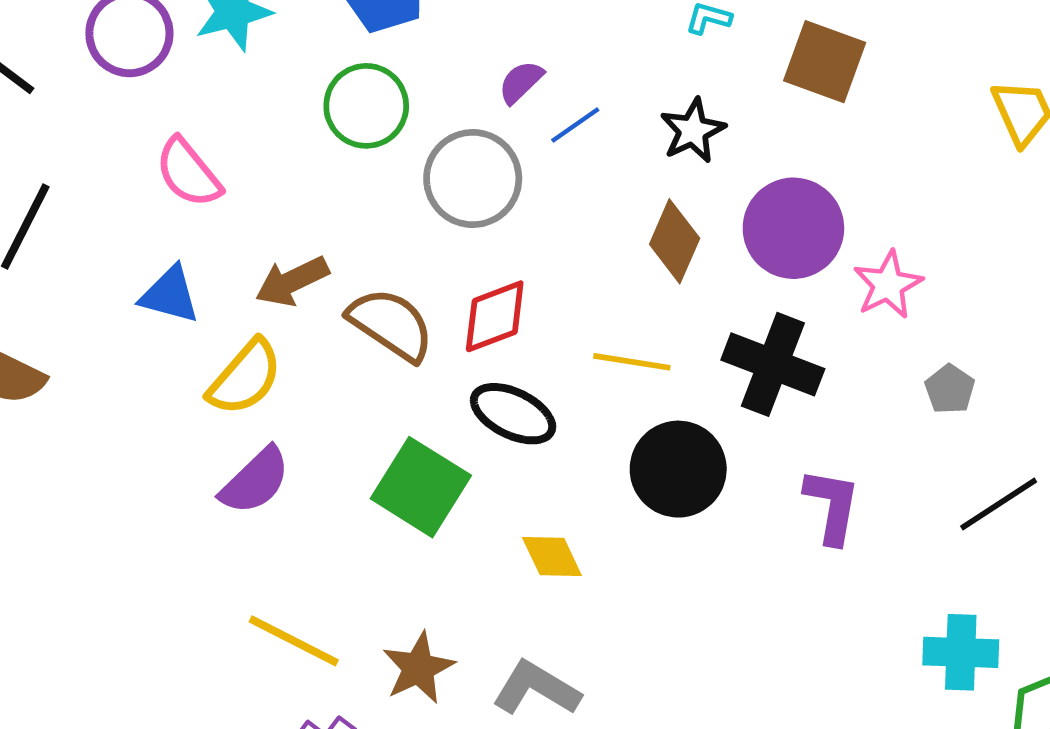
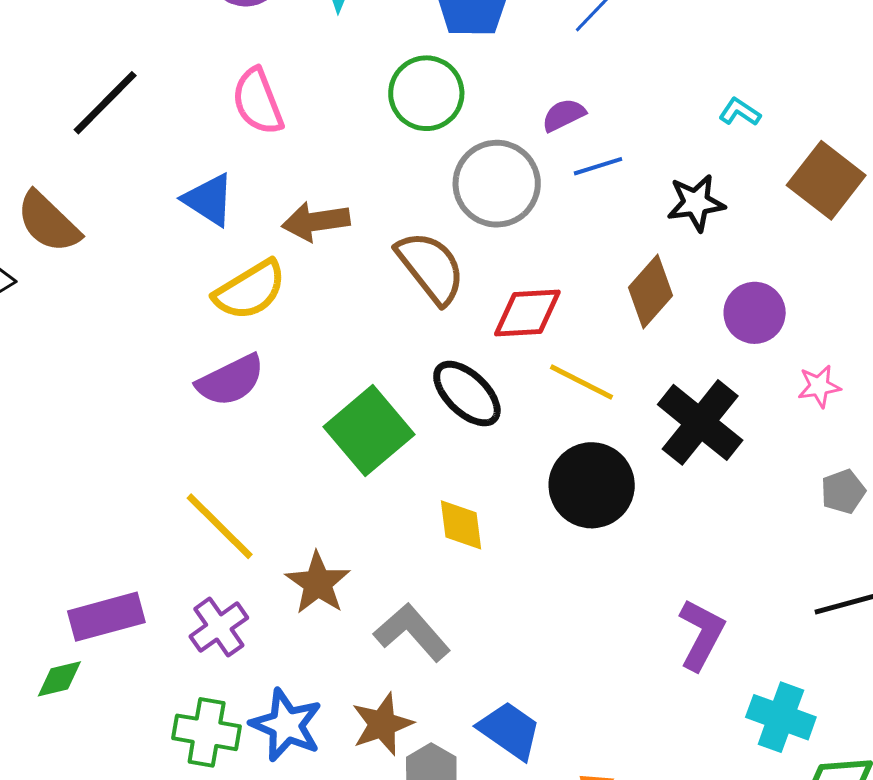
purple circle: (793, 228) -> (755, 313), size x0.7
pink star: (888, 285) -> (819, 386), size x0.7
red diamond: (495, 316) -> (527, 313), moved
brown semicircle: (391, 324) -> (431, 267), moved
purple L-shape: (832, 506) -> (701, 635), moved
brown star: (418, 668) -> (318, 583), turned -30

